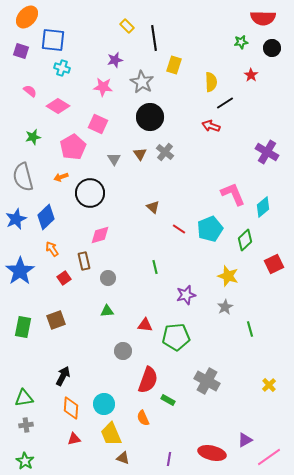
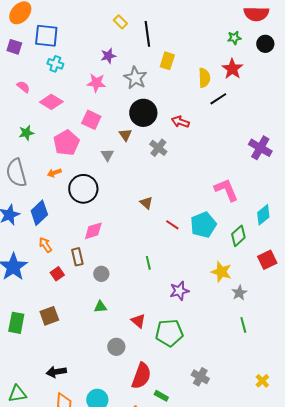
red star: (251, 75) -> (232, 69), moved, size x1.5
red arrow: (211, 126) -> (180, 122), moved
brown triangle: (140, 154) -> (125, 135), moved
cyan diamond: (263, 207) -> (263, 215), moved
gray star: (225, 307) -> (239, 293), moved
red triangle: (145, 325) -> (138, 321), turned 35
black arrow: (63, 376) -> (56, 372), turned -126
gray cross: (207, 381) -> (200, 377), size x0.7

